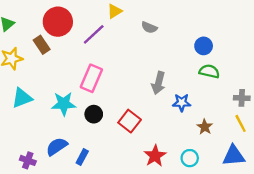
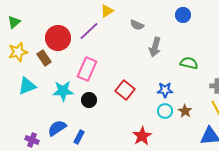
red circle: (58, 22) -> (58, 38), moved
brown rectangle: (42, 45) -> (44, 58), moved
blue circle: (204, 46) -> (183, 15), moved
gray arrow: (158, 83) -> (155, 47), moved
red square: (130, 121) -> (125, 90), moved
cyan circle: (190, 158) -> (165, 111), moved

